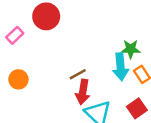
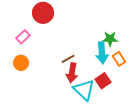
pink rectangle: (15, 35) -> (23, 37), moved
red square: (137, 108) -> (103, 81), moved

